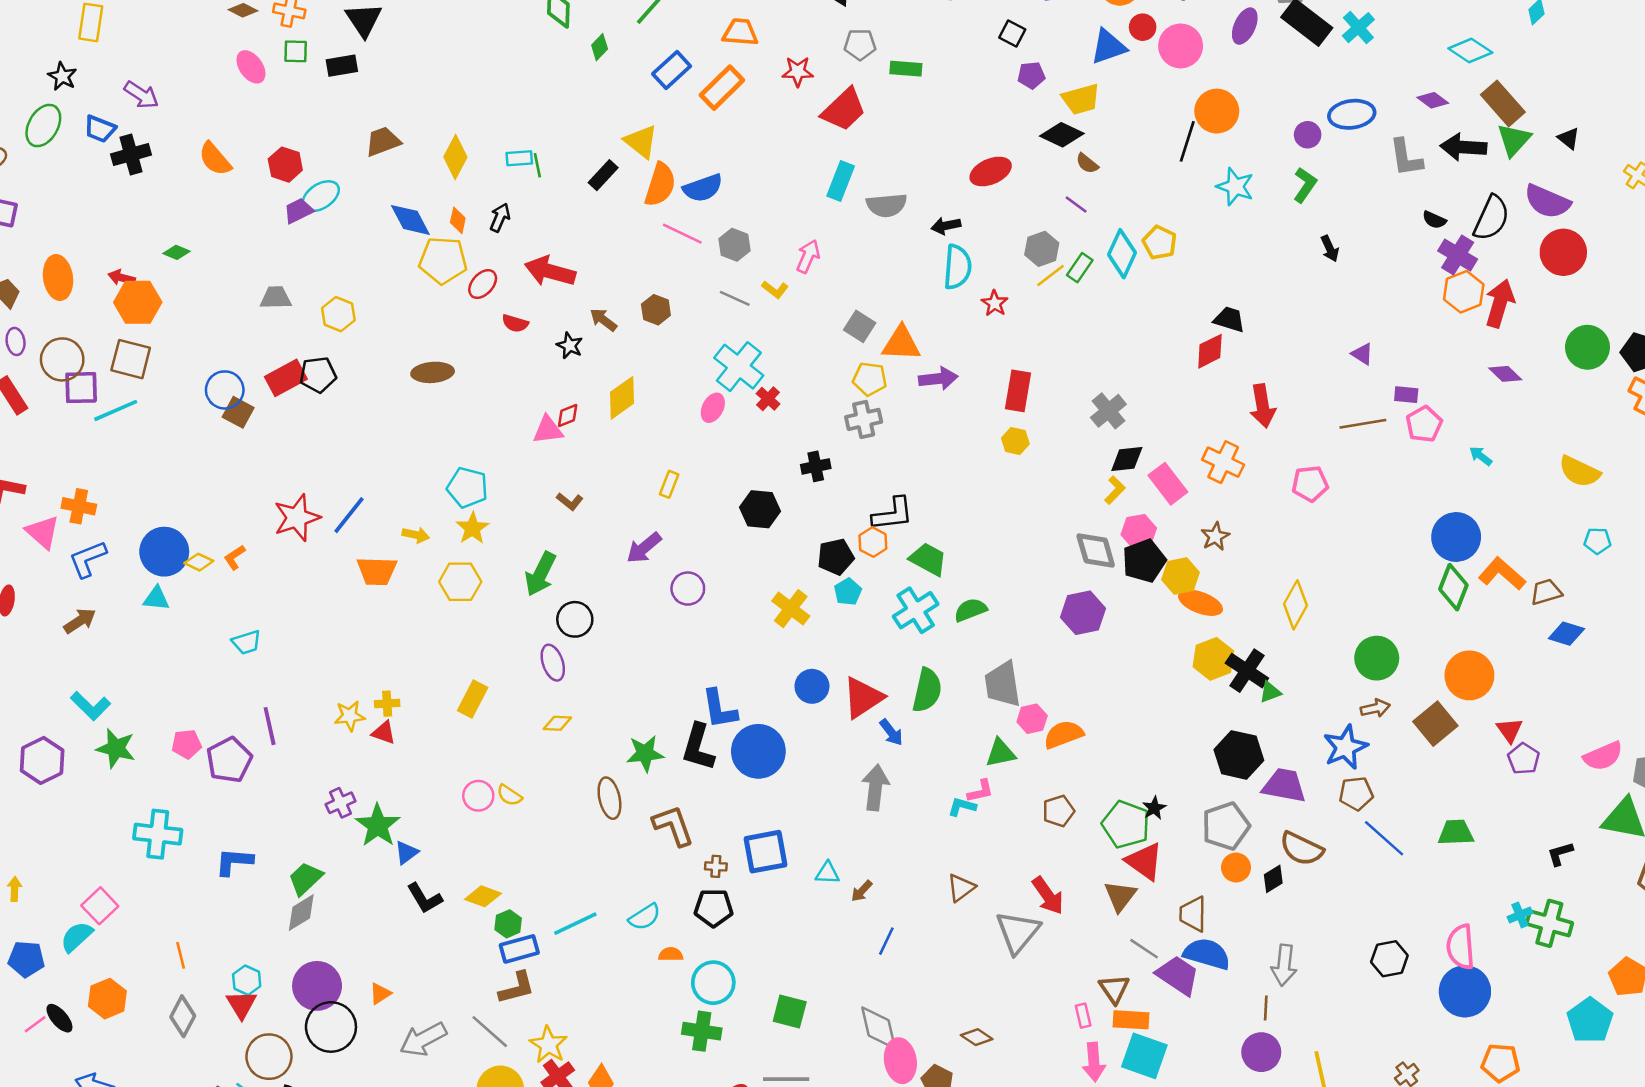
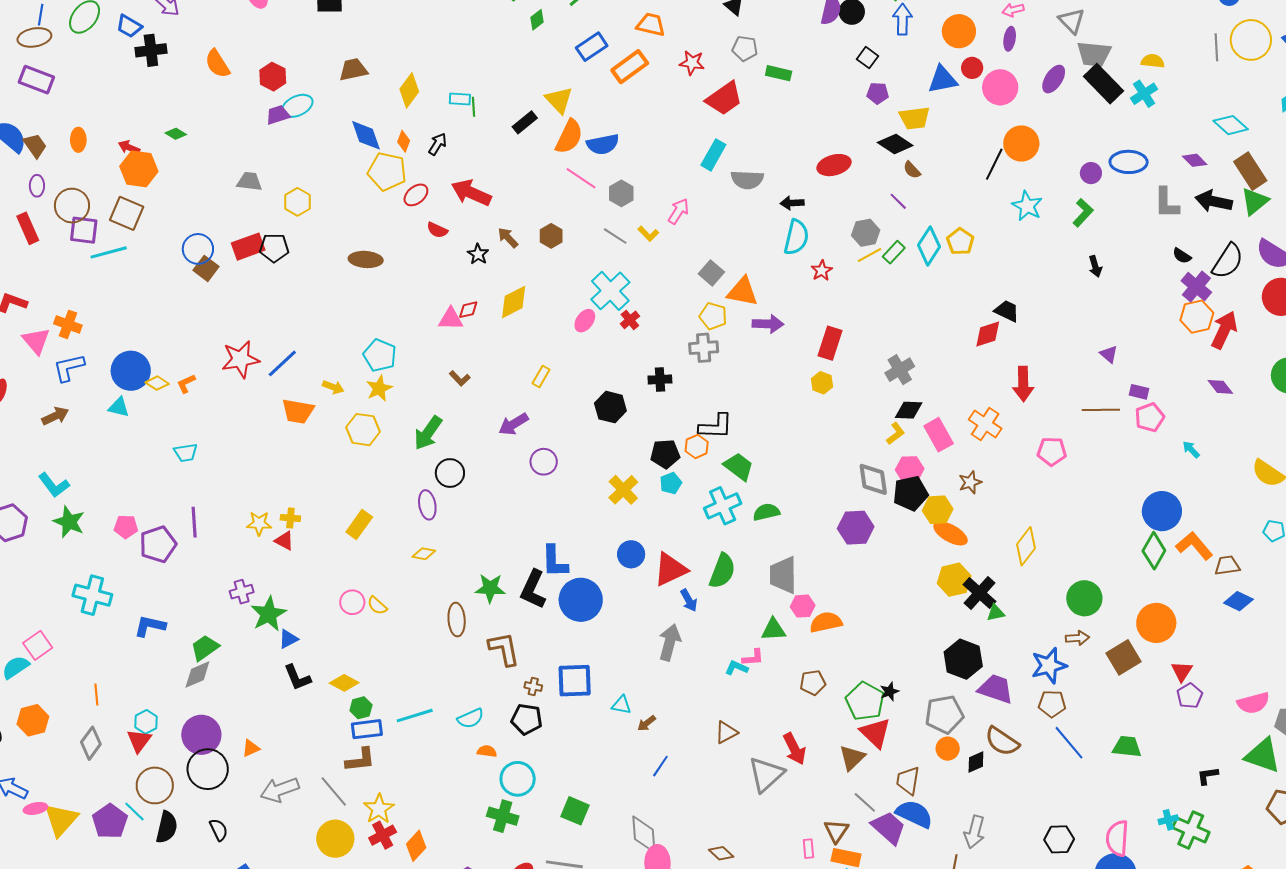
orange ellipse: (58, 278) -> (78, 140), size x0.7

